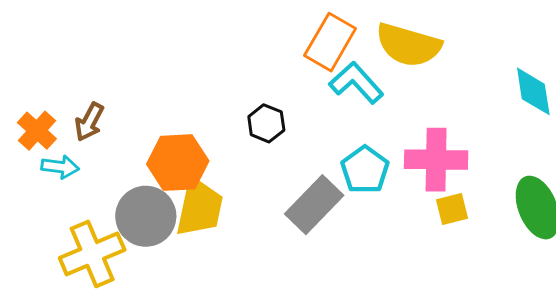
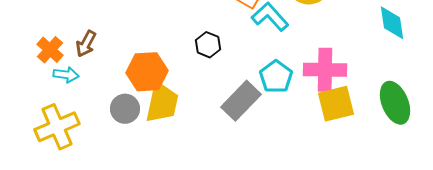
yellow square: (452, 209) -> (336, 104), size x1.6
gray circle: (146, 216) -> (125, 109), size x0.7
yellow cross: (92, 254) -> (57, 127), moved

